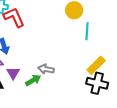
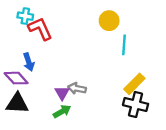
purple triangle: (13, 73) -> (62, 93), moved
green arrow: (33, 80) -> (62, 111), moved

